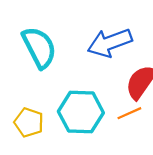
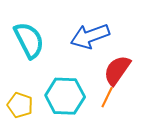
orange line: (129, 113) -> (107, 97), turned -40

